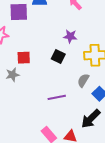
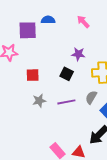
gray star: (12, 75) -> (39, 101), moved
purple line: (57, 97) -> (66, 102), moved

